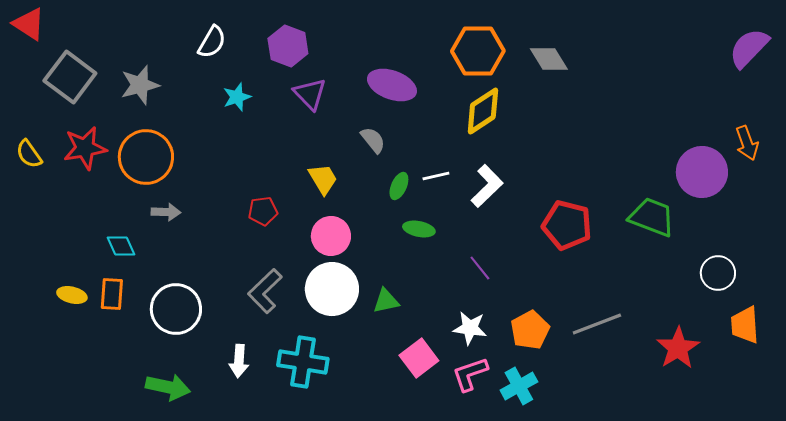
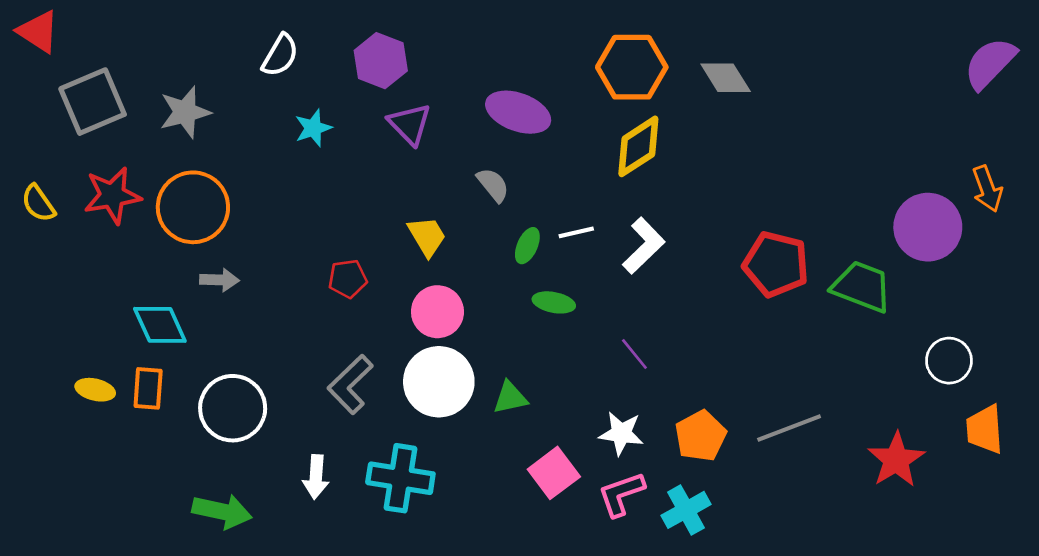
gray square: (70, 77) -> (93, 102), turned 30
red pentagon: (567, 225) -> (776, 264), moved
cyan diamond: (121, 246) -> (160, 325), size x1.4

